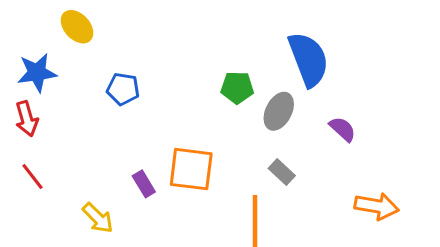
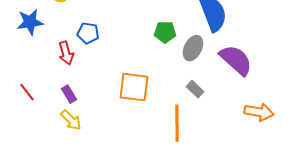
red arrow: (27, 119) -> (66, 53), moved
purple semicircle: (343, 129) -> (236, 60), size x1.8
purple rectangle: (144, 184) -> (69, 94), moved

